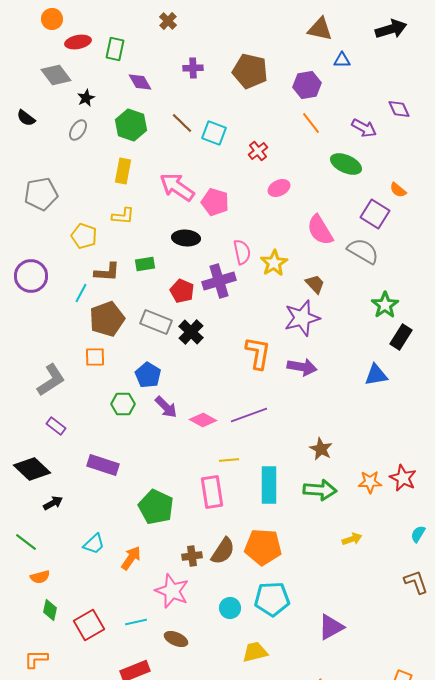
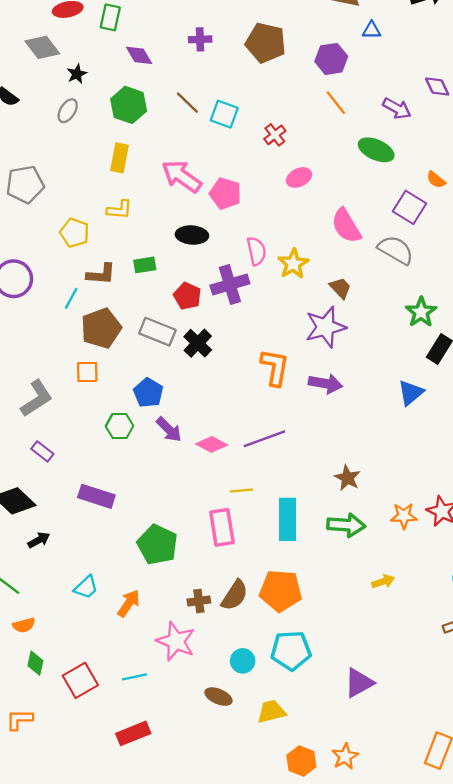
blue triangle: (376, 375) -> (411, 393), turned -30
brown ellipse: (176, 639) -> (218, 697), moved

